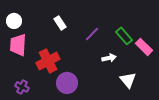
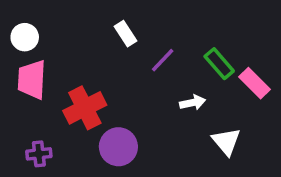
white rectangle: (60, 23) -> (125, 34), moved
purple cross: (22, 87) -> (39, 154), turned -32

